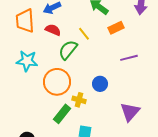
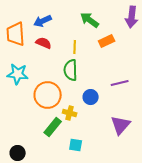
yellow line: (84, 34) -> (75, 47), turned 40
green semicircle: (68, 50) -> (71, 70), moved, turned -40
purple line: (129, 58) -> (120, 83), moved

